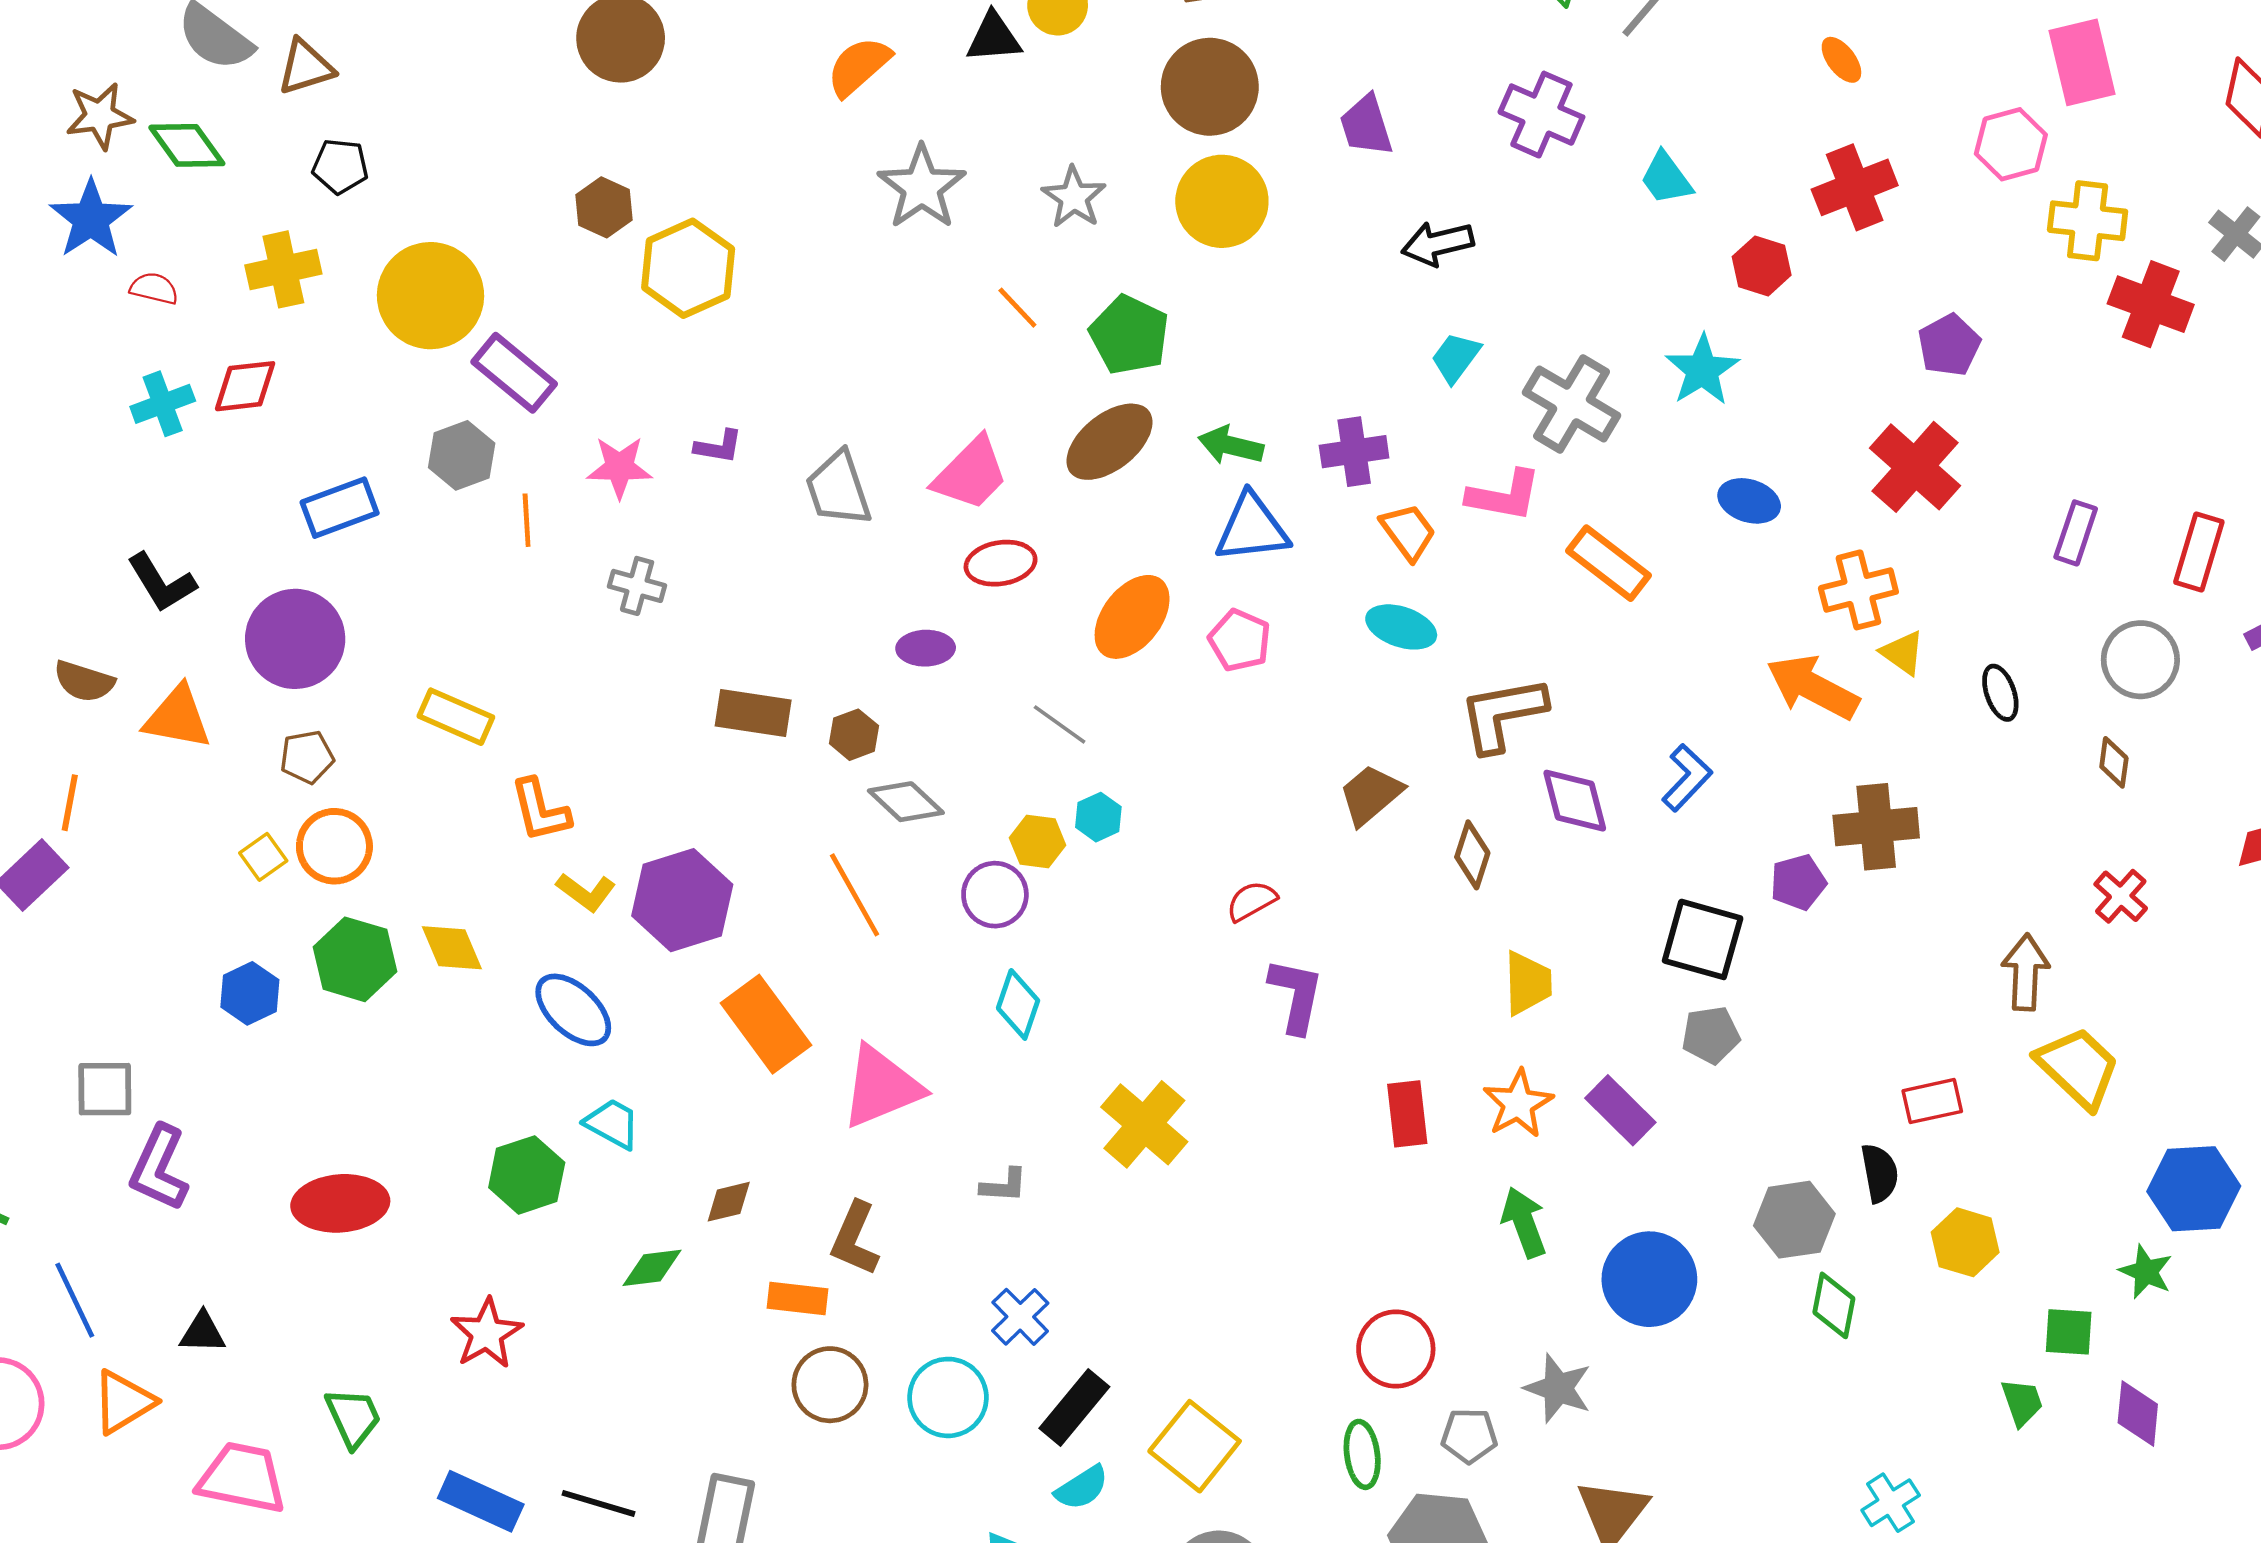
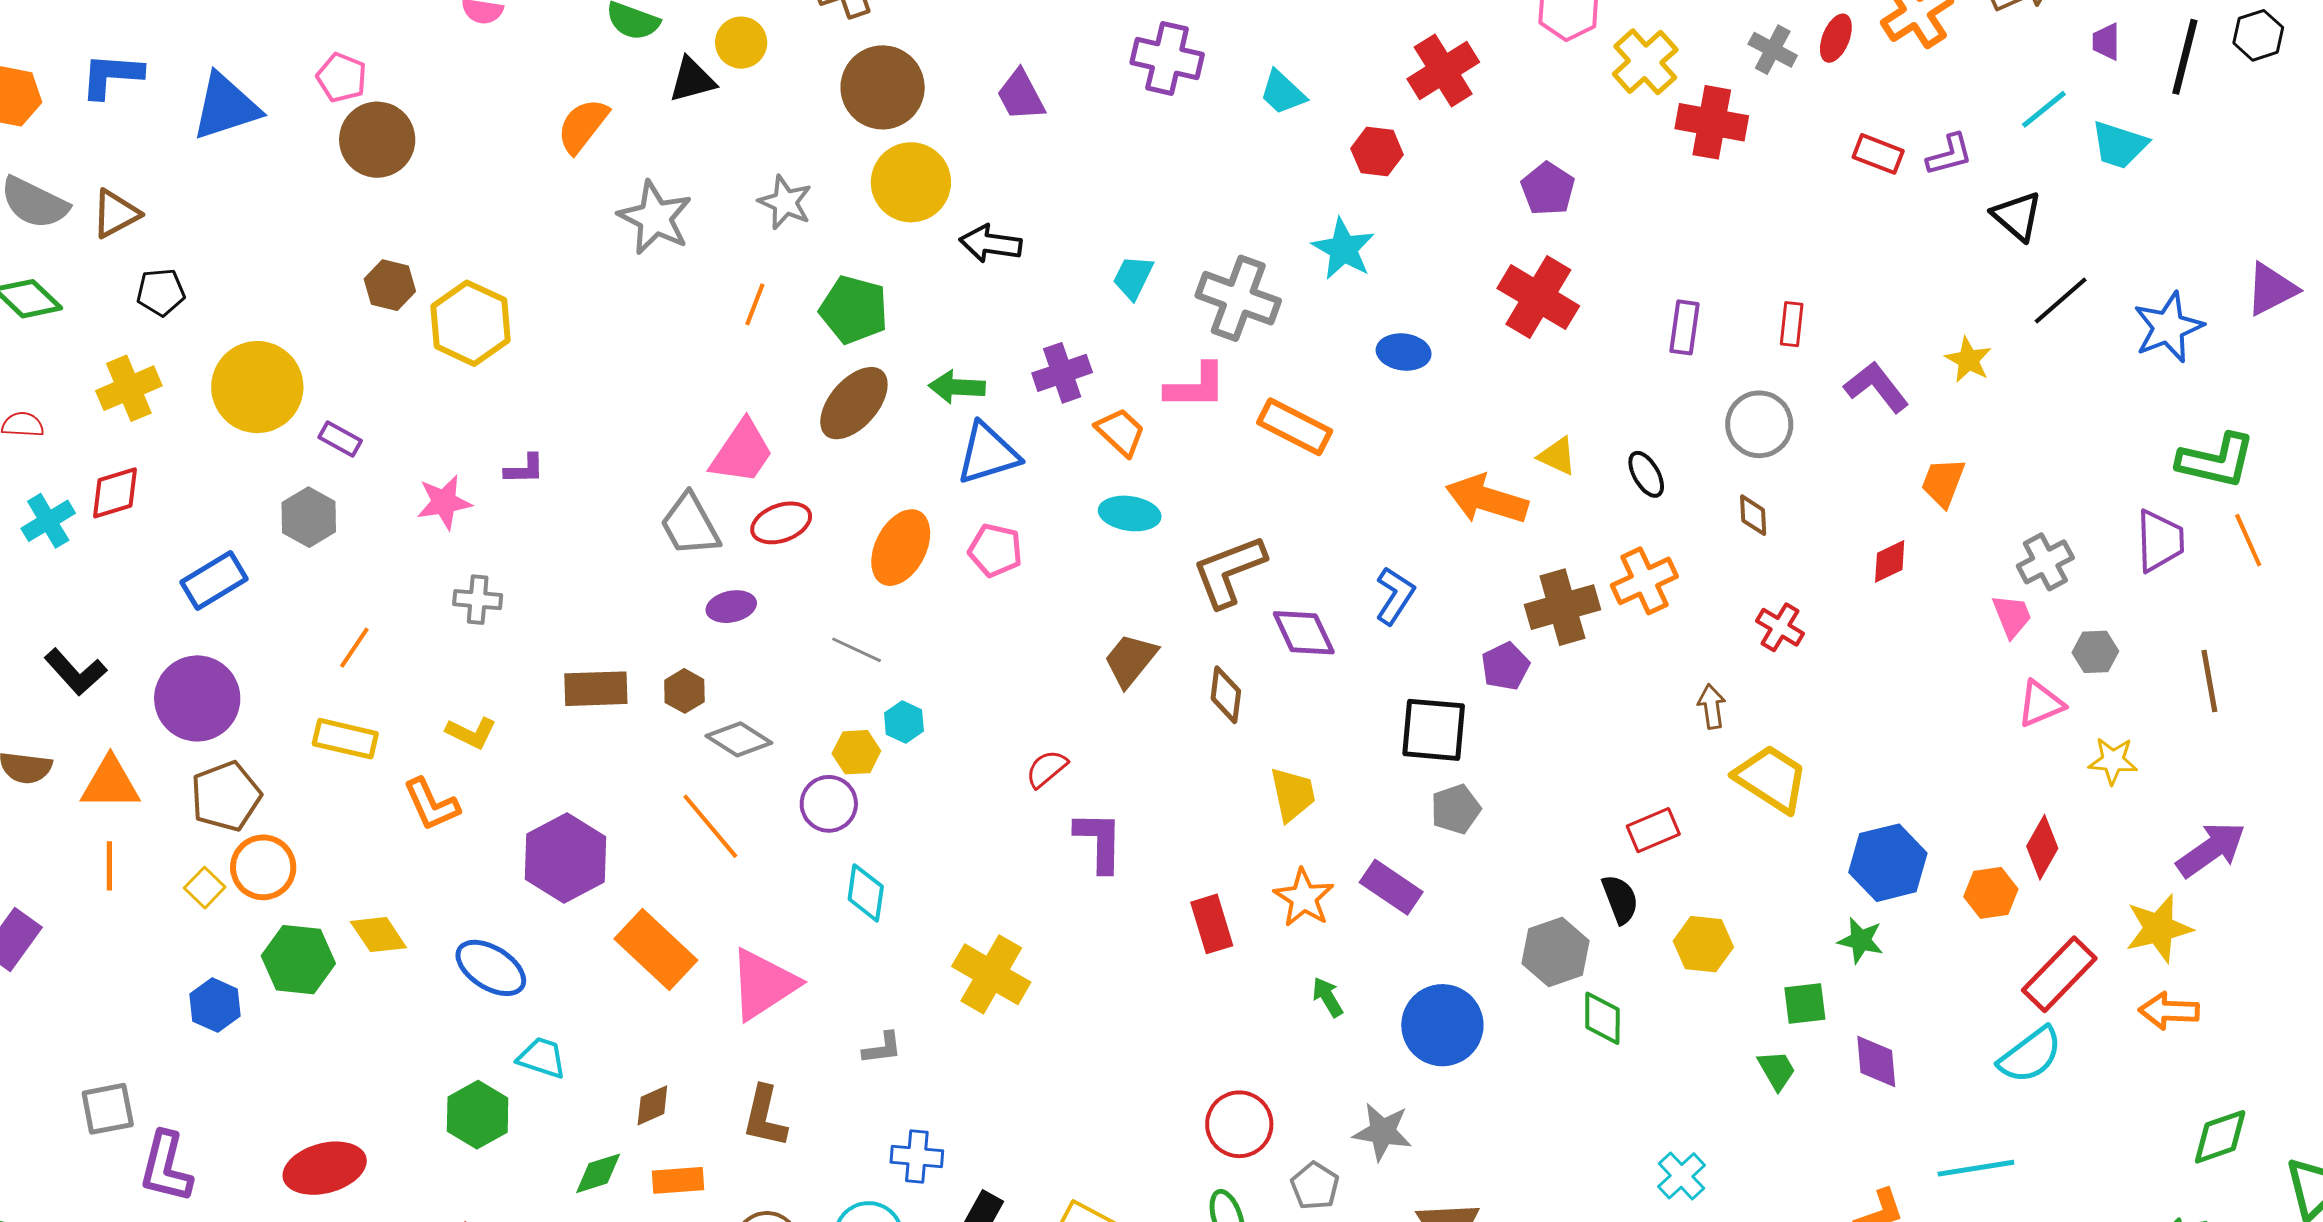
yellow cross: (2088, 221) -> (1645, 62), turned -38
black arrow: (1438, 244) -> (991, 244), moved, turned 32
orange line: (1017, 308) -> (755, 304), turned 75
purple rectangle: (514, 373) -> (340, 439), size x0.6
gray trapezoid: (838, 489) -> (690, 525), moved
orange line: (527, 520) -> (354, 648), moved, turned 48
red rectangle: (2199, 552) -> (1792, 324), size x0.7
orange cross: (1858, 590) -> (1644, 581), moved
brown pentagon: (307, 757) -> (226, 796), size x1.5
orange line: (70, 803) -> (109, 866), moved
yellow L-shape: (586, 892) -> (471, 733), moved
brown arrow: (2026, 972) -> (1712, 707), size x0.7
green arrow: (1524, 1222) -> (1328, 997), size x0.7
orange rectangle: (797, 1299) -> (678, 1180), moved
blue cross: (1020, 1317) -> (917, 1156), turned -30
gray pentagon: (1469, 1436) -> (1315, 1186), turned -30

